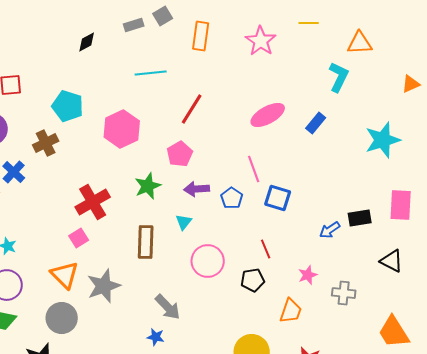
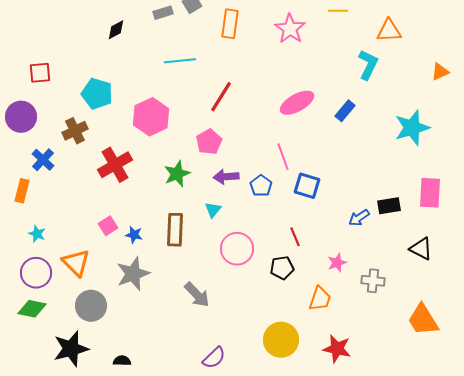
red cross: (93, 202) -> (115, 165), moved
orange triangle: (65, 275) -> (76, 263), moved
blue star: (156, 337) -> (134, 235), moved

